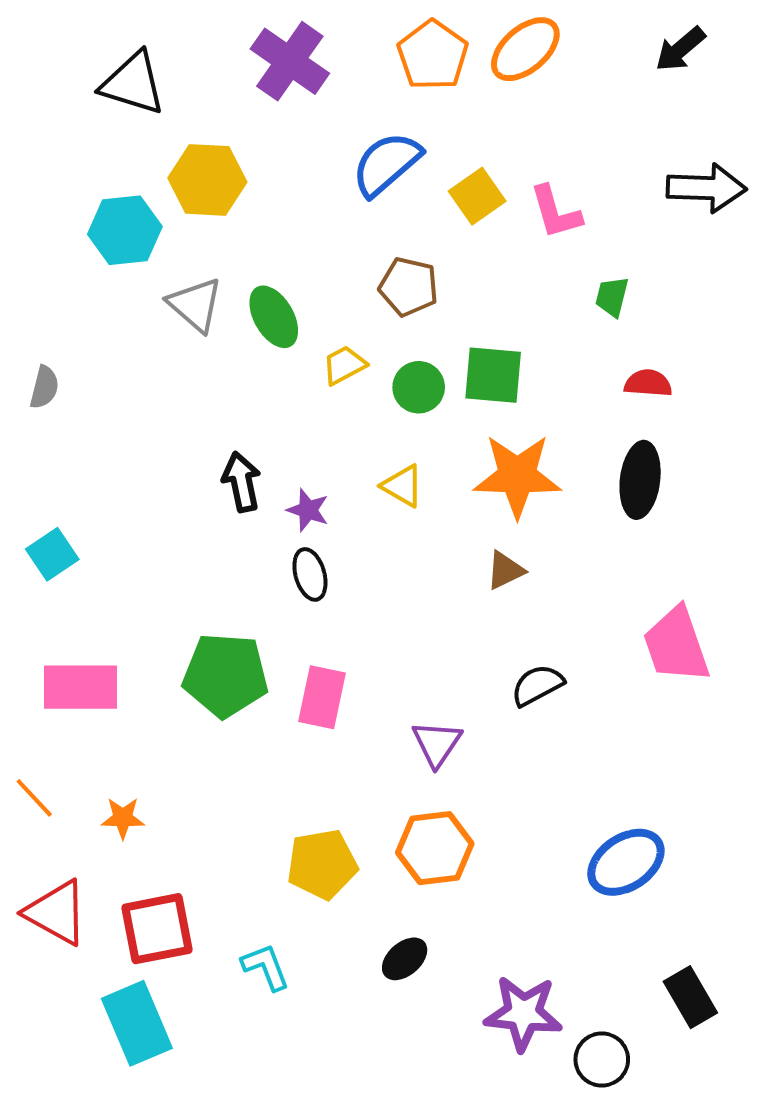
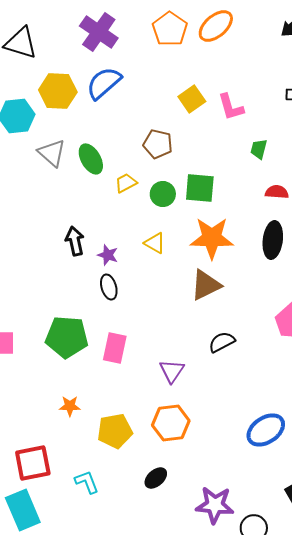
blue semicircle: (386, 164) -> (104, 83), moved
brown triangle: (505, 570) -> (206, 285), size x1.6
orange star: (123, 818) -> (70, 406), moved

